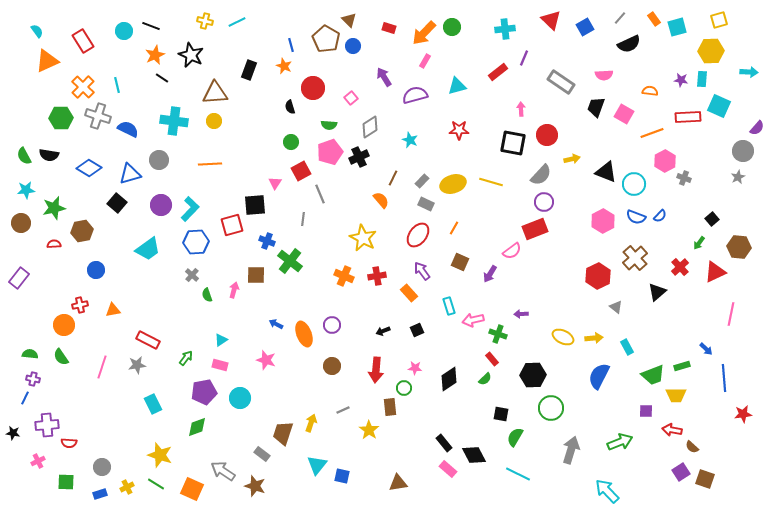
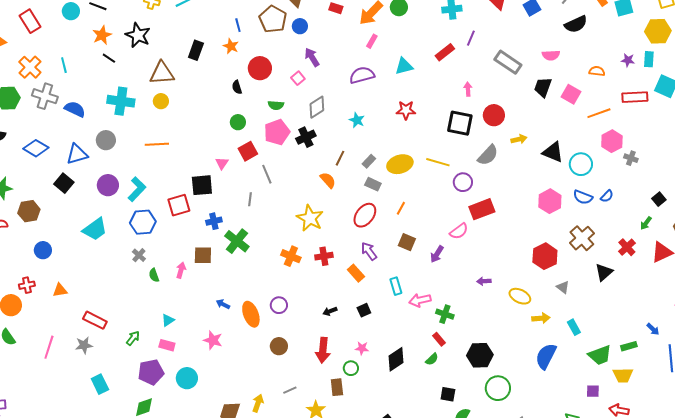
purple arrow: (384, 77) -> (312, 57), moved
purple circle: (544, 202) -> (463, 182), moved
blue cross: (267, 241) -> (214, 221), turned -35
purple arrow: (521, 314) -> (484, 281), moved
yellow ellipse: (563, 337) -> (520, 296), moved

